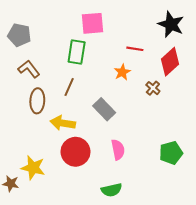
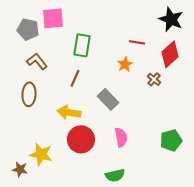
pink square: (92, 23) -> (53, 18), moved
brown ellipse: (37, 101) -> (29, 94), moved

